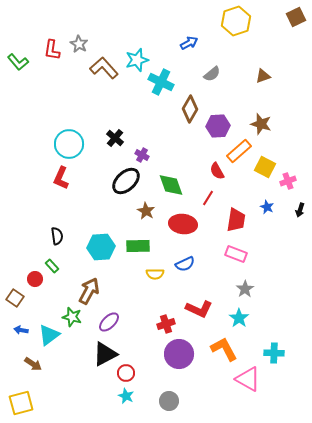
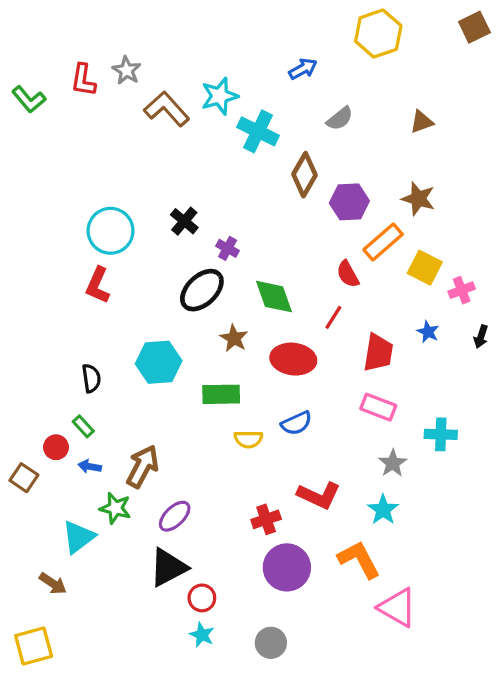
cyan hexagon: (101, 247) -> (159, 362), moved
blue arrow: (21, 330) -> (90, 466), moved
cyan cross: (274, 353) -> (441, 434), moved

